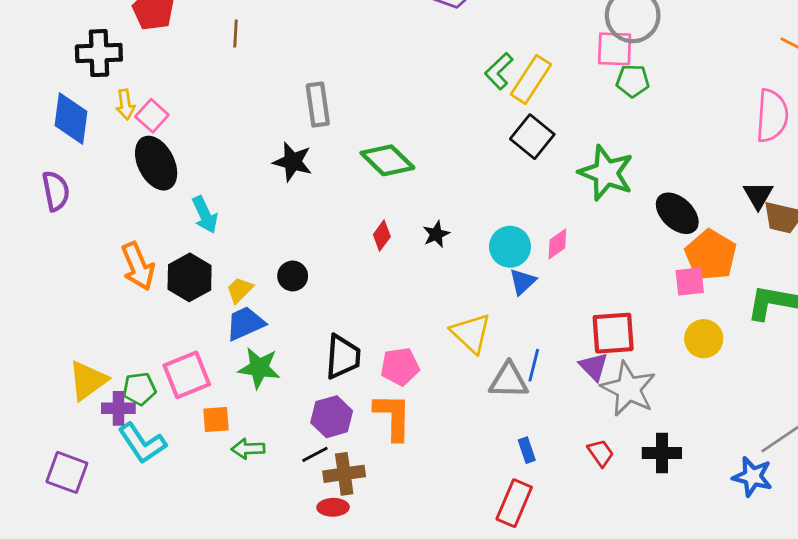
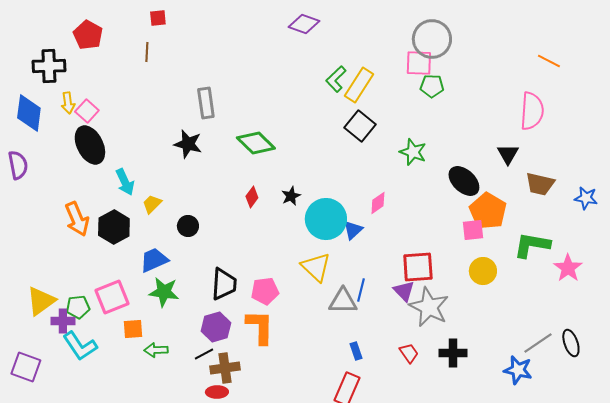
green star: (606, 173) -> (413, 152), size x0.7
black triangle: (758, 195) -> (508, 154), moved
cyan circle: (510, 247) -> (326, 219), moved, size x1.4
yellow trapezoid: (240, 290) -> (152, 204), moved

